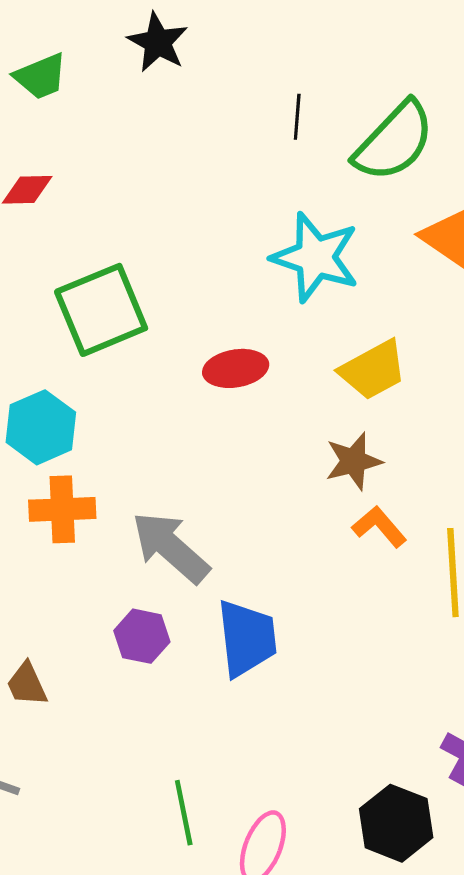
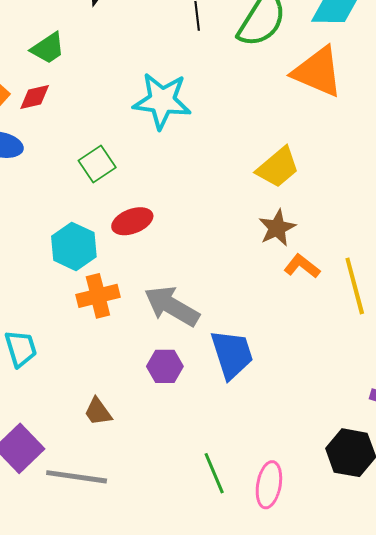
green trapezoid: (41, 76) -> (48, 48), moved
cyan star: (315, 257) -> (162, 101), moved
green square: (101, 310) -> (97, 164), size x0.6
red ellipse: (236, 368) -> (132, 221), moved

